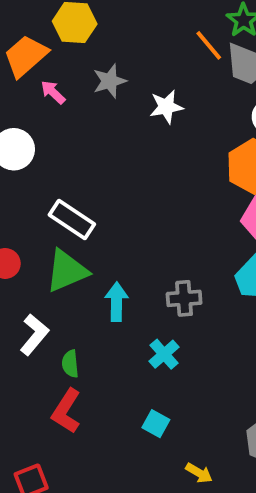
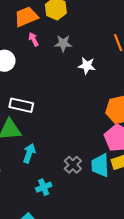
white rectangle: (72, 219) -> (21, 105), turned -40
gray cross: (184, 298) -> (73, 165), moved, turned 30

